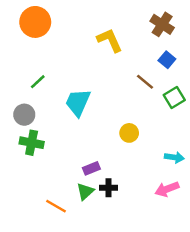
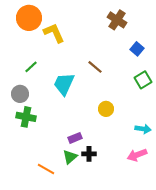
brown cross: (162, 24) -> (117, 20), moved
yellow L-shape: (110, 40) -> (54, 33), moved
brown line: (145, 82) -> (95, 67), moved

